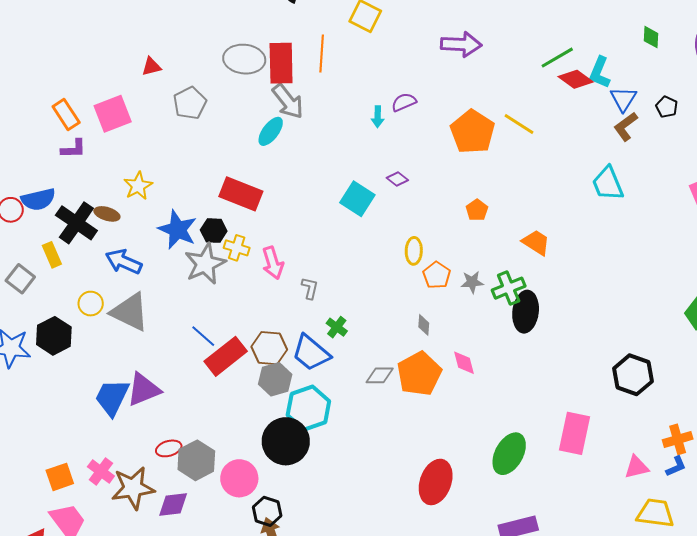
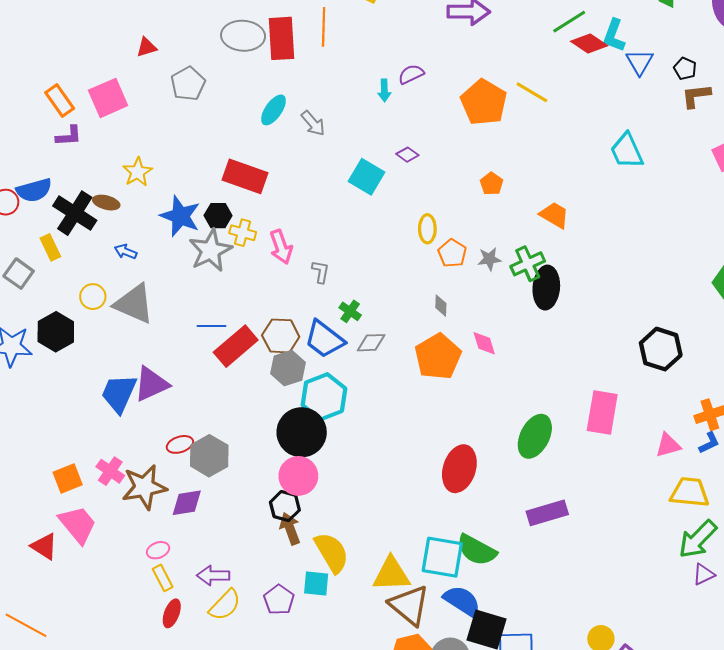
gray arrow: (288, 101) -> (313, 123), moved, size x0.7
brown L-shape: (626, 126) -> (696, 96), moved, turned 32
blue arrow: (124, 262) -> (125, 252), size x0.6
blue line: (203, 336) -> (211, 326), turned -40
gray diamond: (380, 375) -> (371, 343), moved
pink circle: (239, 478) -> (298, 476), moved

